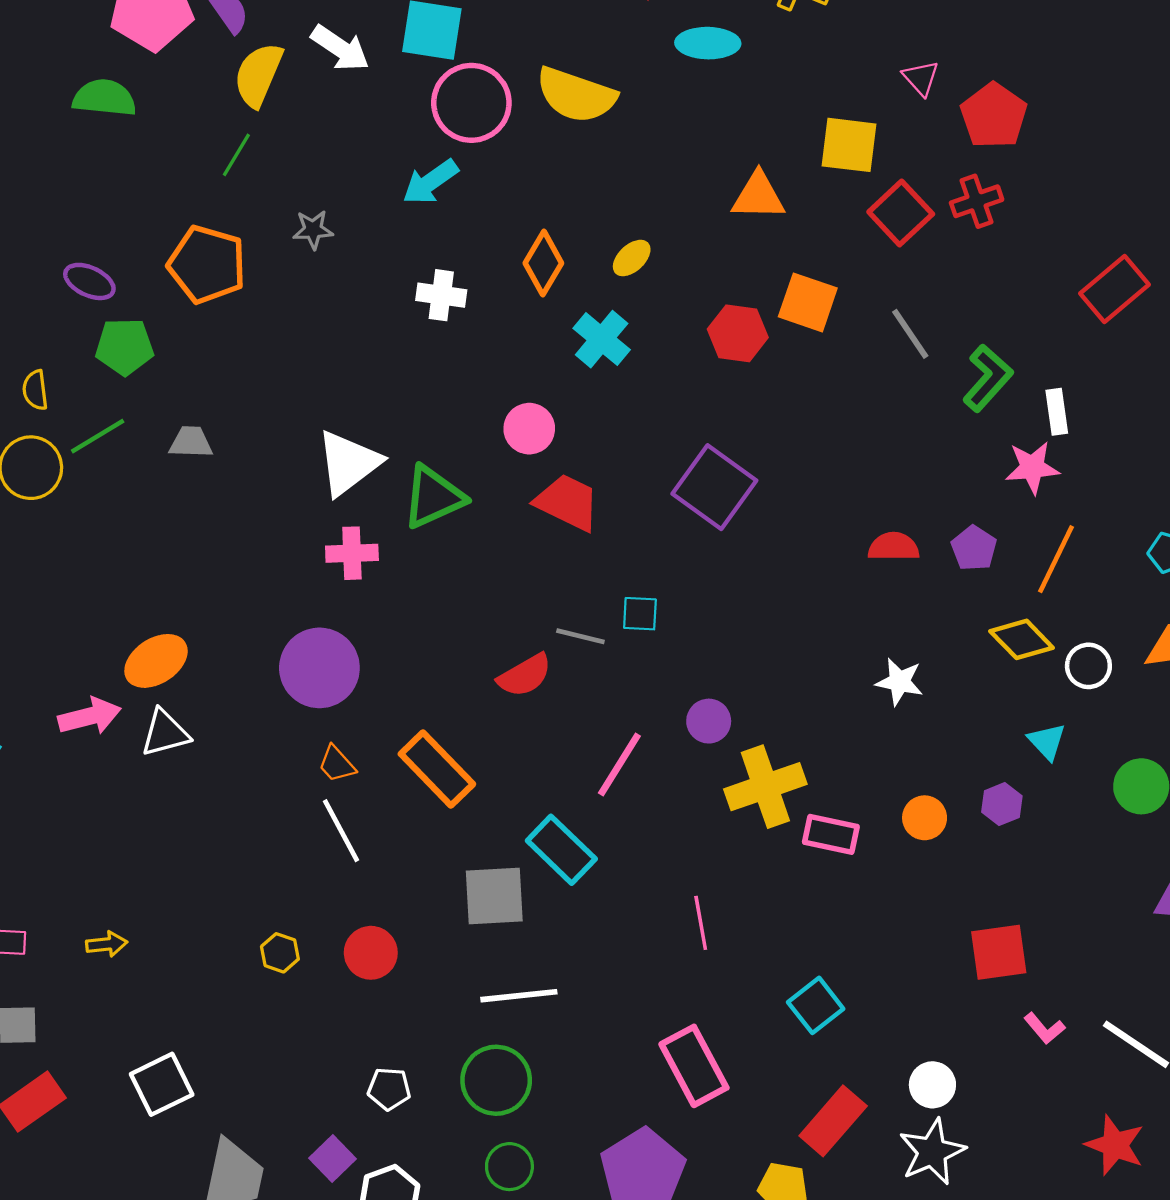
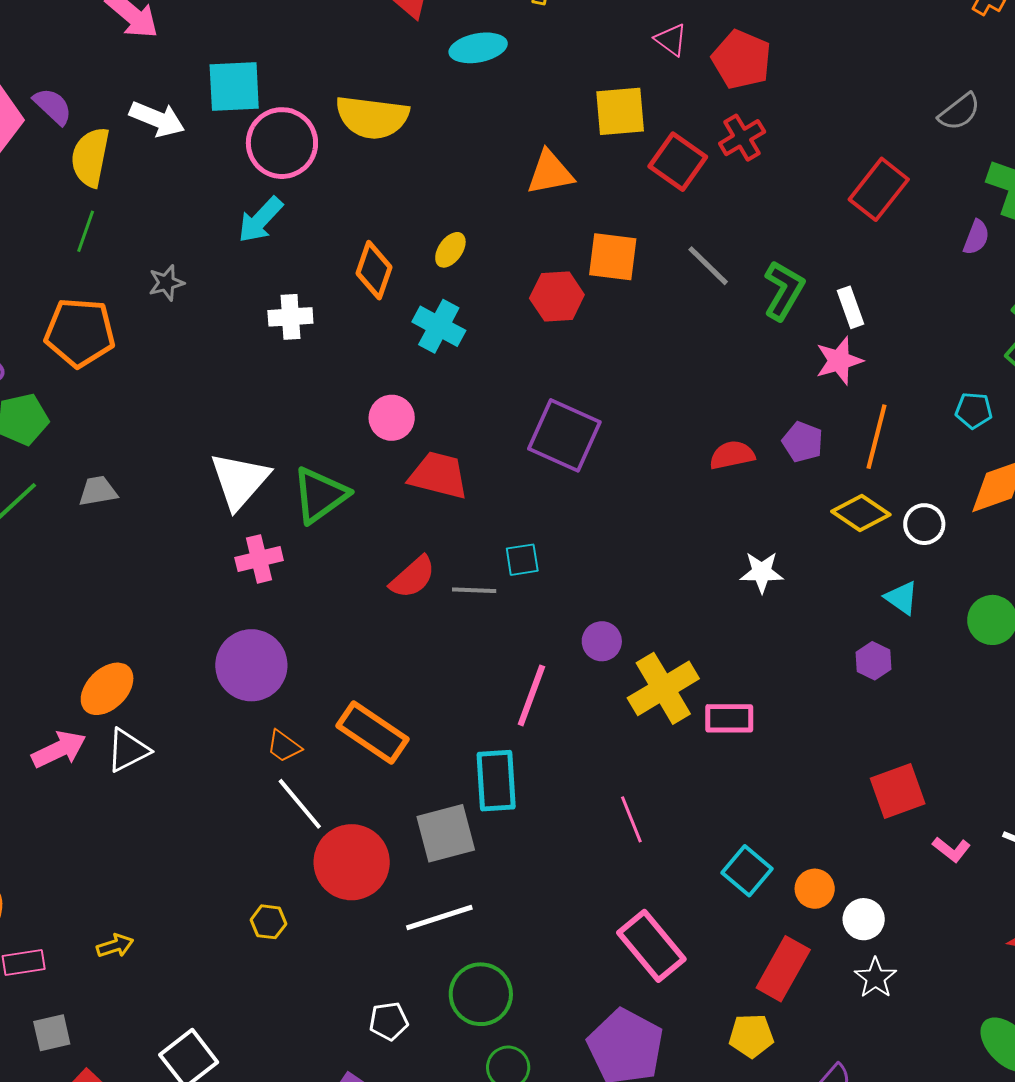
red semicircle: (525, 675) -> (413, 577), moved
orange circle: (925, 818) -> (815, 889), moved
cyan rectangle: (561, 850) -> (496, 781), turned 54
red circle: (371, 953) -> (352, 862), moved, size x1.6
white line: (519, 996) -> (439, 917), moved
white star: (932, 1152) -> (875, 978), size x0.7

